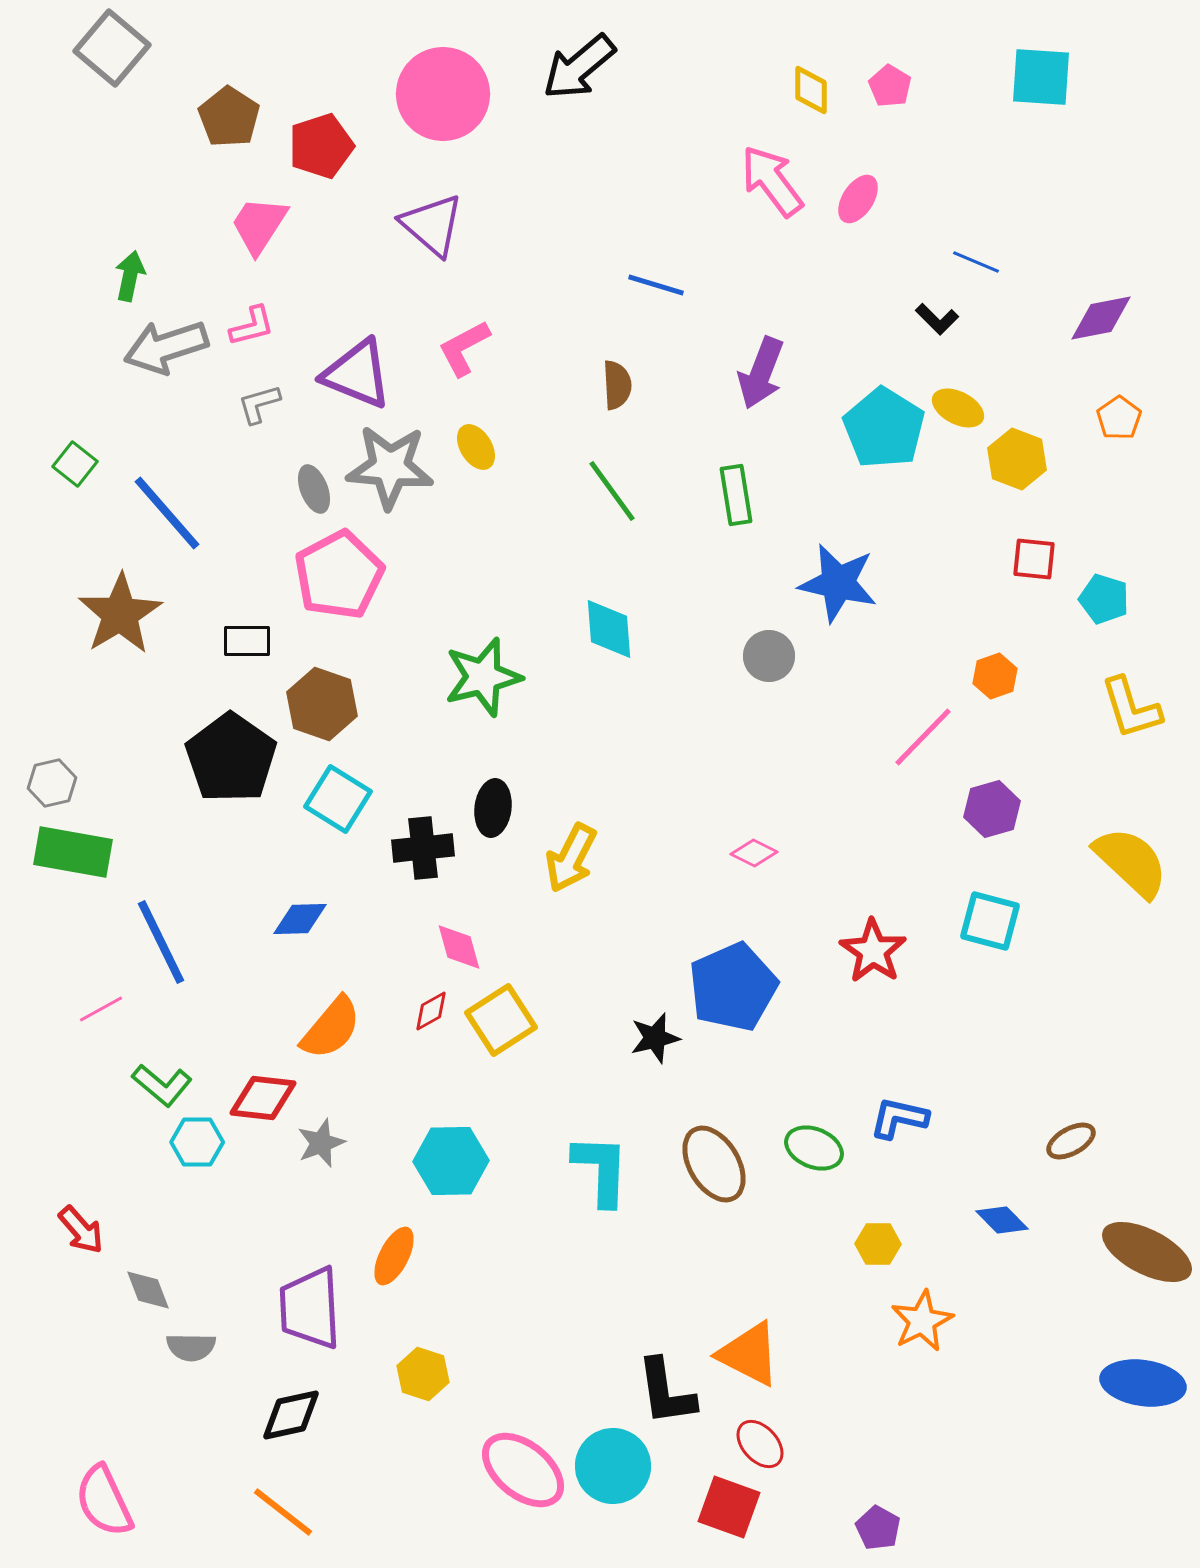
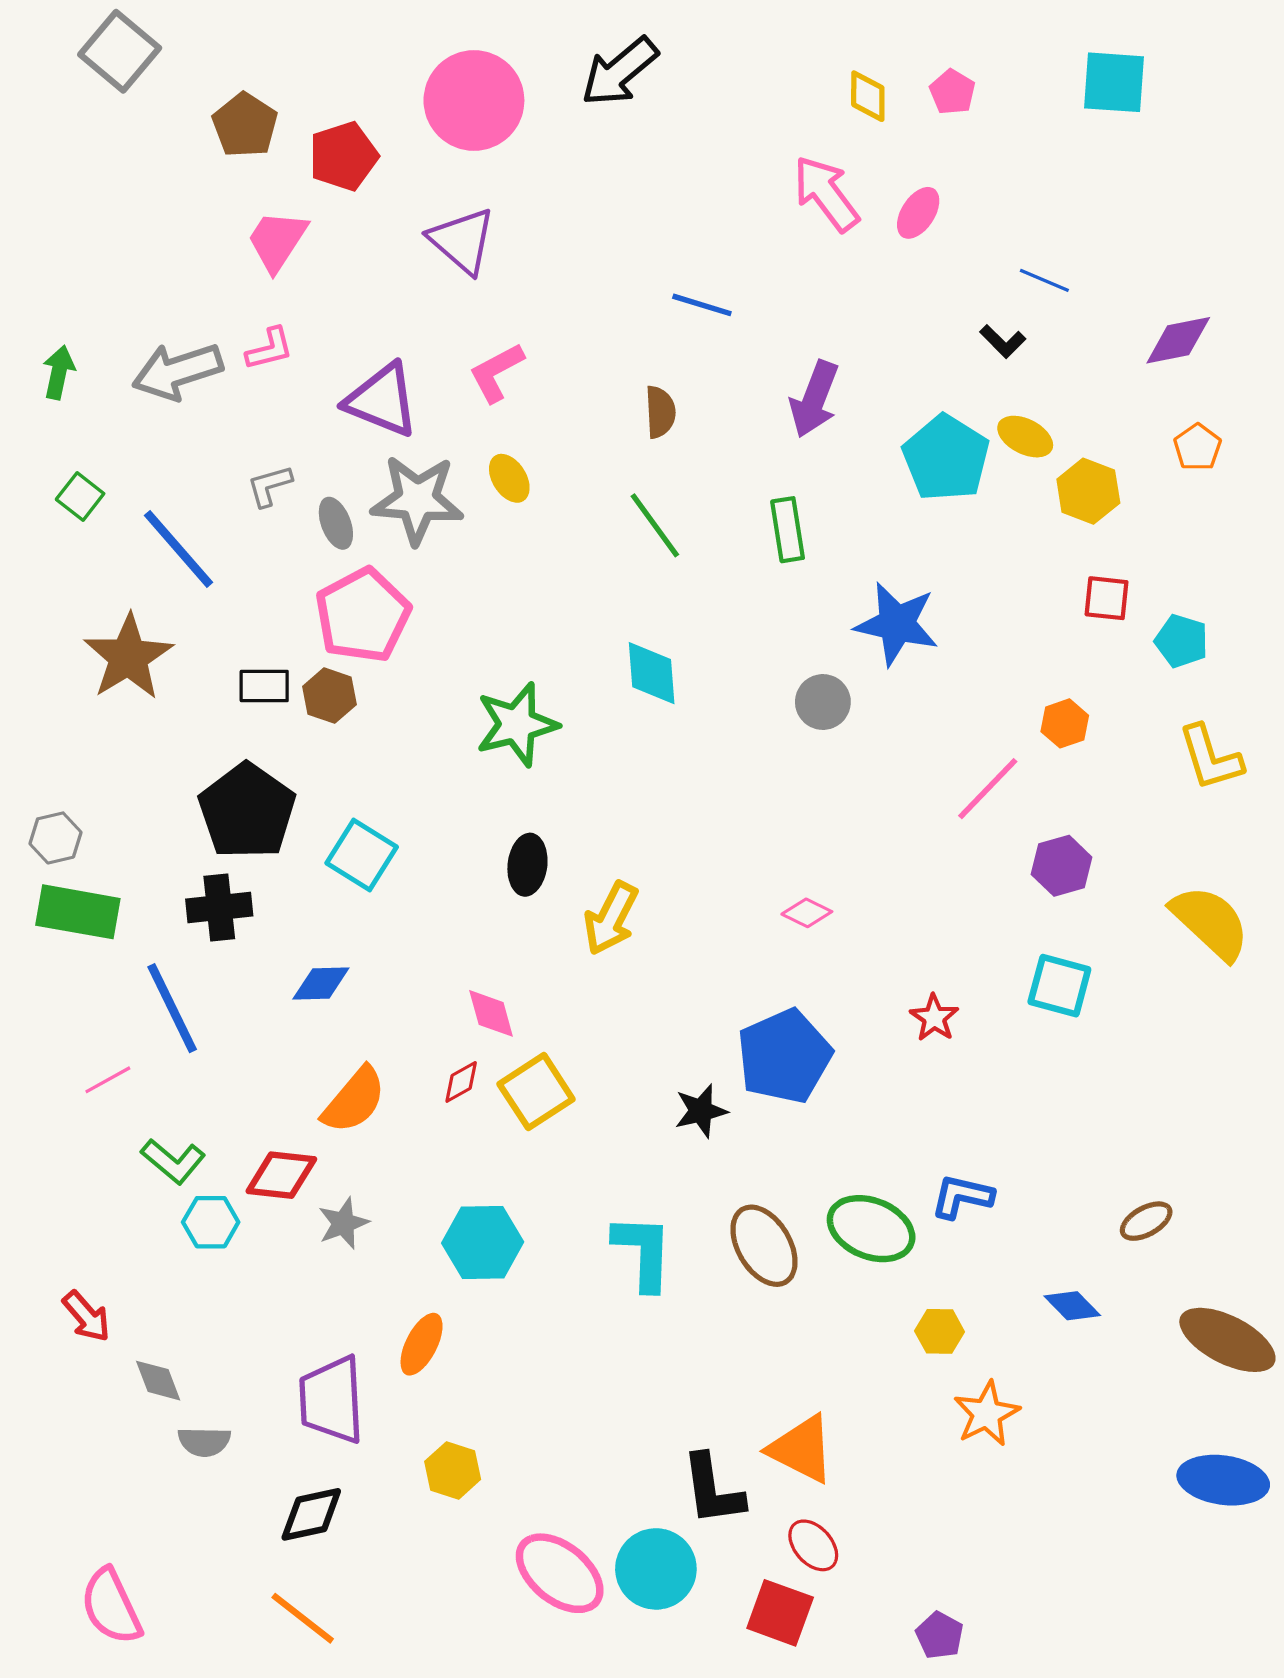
green arrow: (130, 276) -> (59, 372), moved
gray L-shape: (259, 404) -> (270, 486), moved
brown hexagon: (322, 704) -> (329, 696), moved, size x0.7
black cross: (423, 848) -> (219, 907), moved
red star: (873, 951) -> (934, 1018), size x0.7
green ellipse: (814, 1148) -> (871, 1229), size x1.4

